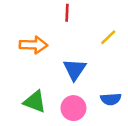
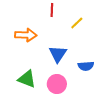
yellow line: (108, 37) -> (77, 23), moved
blue semicircle: (111, 99) -> (86, 66), moved

